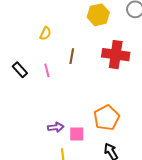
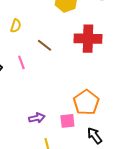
brown line: (72, 56) -> (44, 45), turned -56
pink square: (77, 134) -> (67, 121), moved

